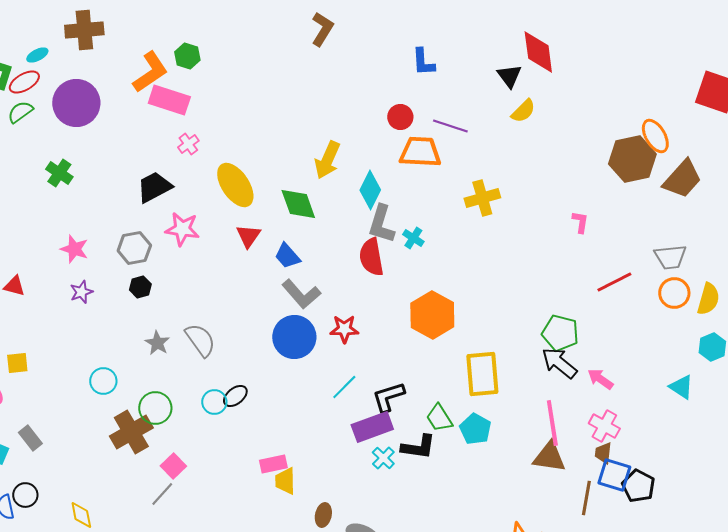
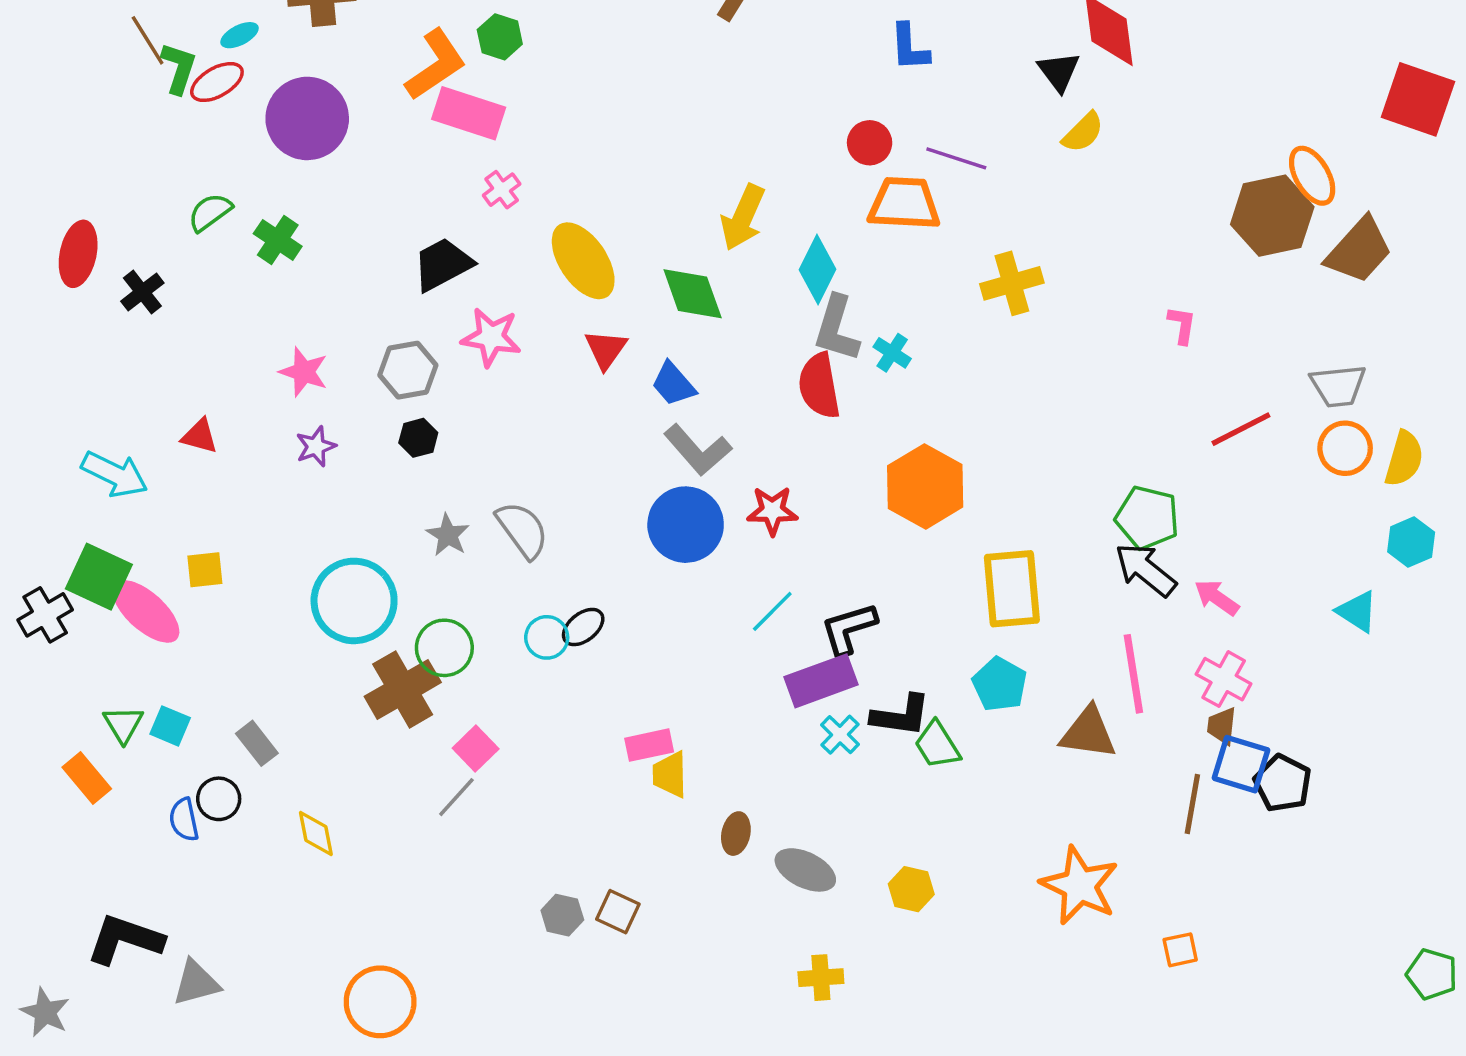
green semicircle: (20, 112) -> (210, 212), moved
cyan circle: (103, 381) -> (354, 601), size x1.8
green trapezoid: (439, 418) -> (937, 745), moved
gray rectangle: (30, 438) -> (257, 743), moved
brown triangle: (549, 457) -> (1088, 733), moved

